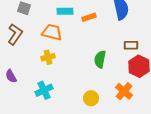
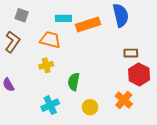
orange rectangle: (89, 17) -> (88, 24), size x1.6
green semicircle: (100, 59) -> (74, 82), moved
cyan cross: (44, 90) -> (50, 105), moved

